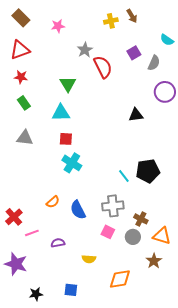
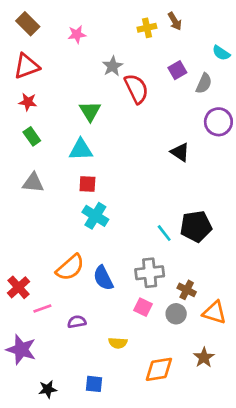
black triangle: (136, 115) -> (180, 152), turned 42
orange semicircle: (53, 202) -> (70, 267), size x1.6
brown star: (154, 261) -> (204, 357), moved

